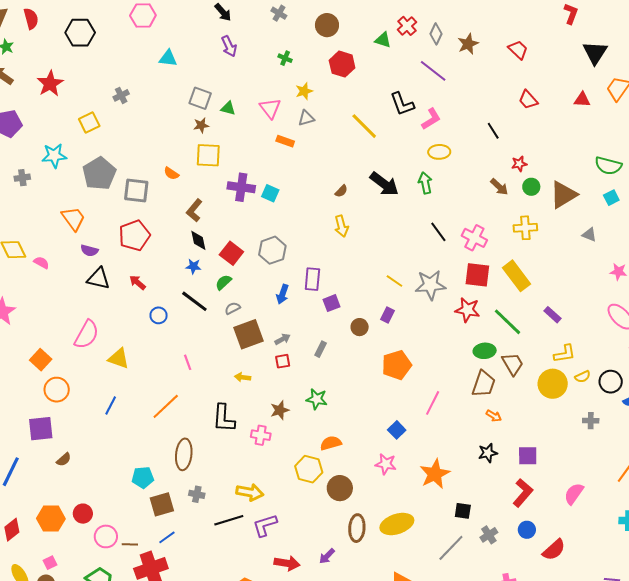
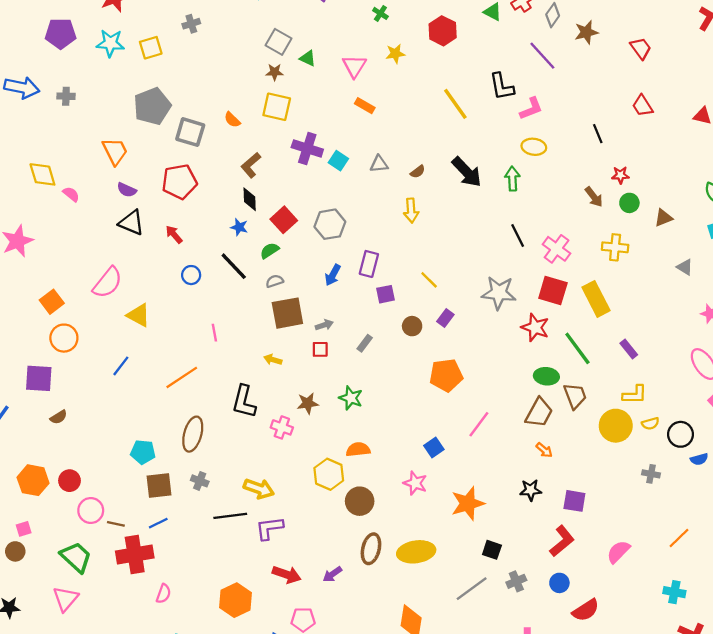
gray triangle: (306, 118) -> (379, 164), moved
cyan star: (54, 156) -> (110, 43), moved
brown triangle: (563, 195) -> (663, 218), size x0.6
yellow line: (394, 281) -> (429, 280), moved

